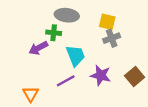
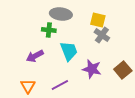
gray cross: (112, 38) -> (102, 35), turned -35
purple arrow: (38, 48) -> (35, 56), moved
purple line: (66, 81) -> (60, 85), moved

